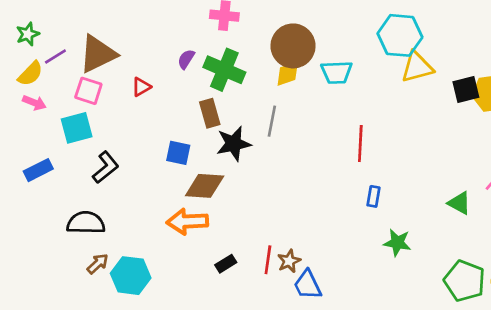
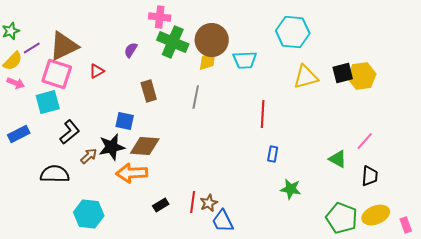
yellow triangle: (417, 67) -> (306, 77), moved
green cross: (224, 70) -> (173, 42), moved
pink square: (88, 91) -> (57, 74), size x1.4
black star: (234, 144) -> (112, 147), moved
brown arrow: (98, 264) -> (89, 156), moved

